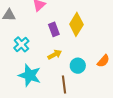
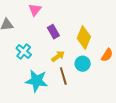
yellow diamond: (76, 24) -> (84, 38), moved
brown line: (64, 84) -> (63, 76), moved

